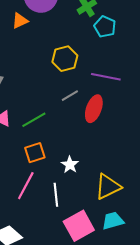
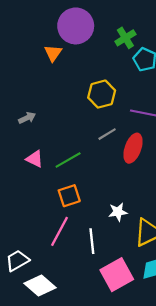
orange triangle: (20, 21) -> (53, 53), turned -30
white star: (70, 165) -> (118, 212), moved, turned 30

